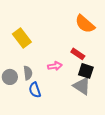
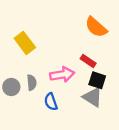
pink arrow: (55, 66) -> (62, 75), size x1.5
blue semicircle: (35, 90) -> (51, 102), moved

